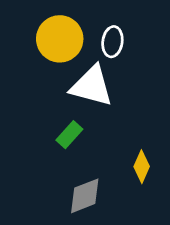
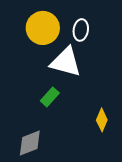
gray diamond: (85, 196) -> (30, 143), moved

